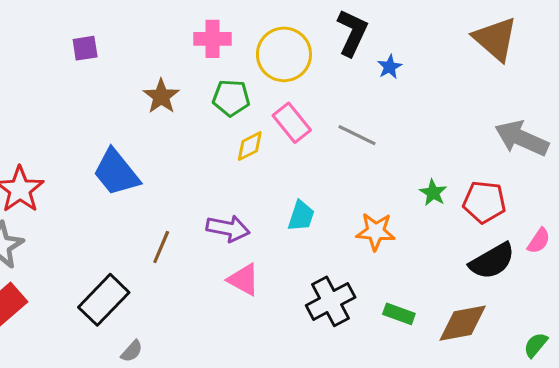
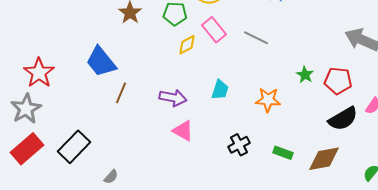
brown line: (161, 247) -> (121, 93), moved
black rectangle: (104, 300) -> (74, 147), moved
black cross: (331, 301) -> (239, 145), size x0.7

